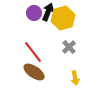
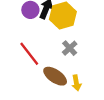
brown ellipse: (34, 72) -> (55, 76), moved

